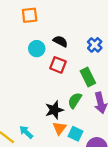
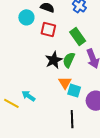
black star: (54, 110) -> (54, 60), moved
orange triangle: (59, 128) -> (65, 83), moved

